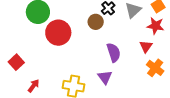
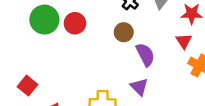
brown circle: (96, 22) -> (124, 32), moved
red circle: (58, 33) -> (75, 23), moved, size x0.7

